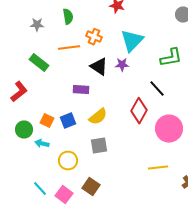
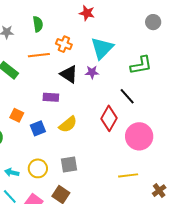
orange square: (47, 121) -> (17, 115), moved
cyan arrow: (42, 144) -> (12, 172), moved
gray square: (99, 146) -> (69, 164), moved

